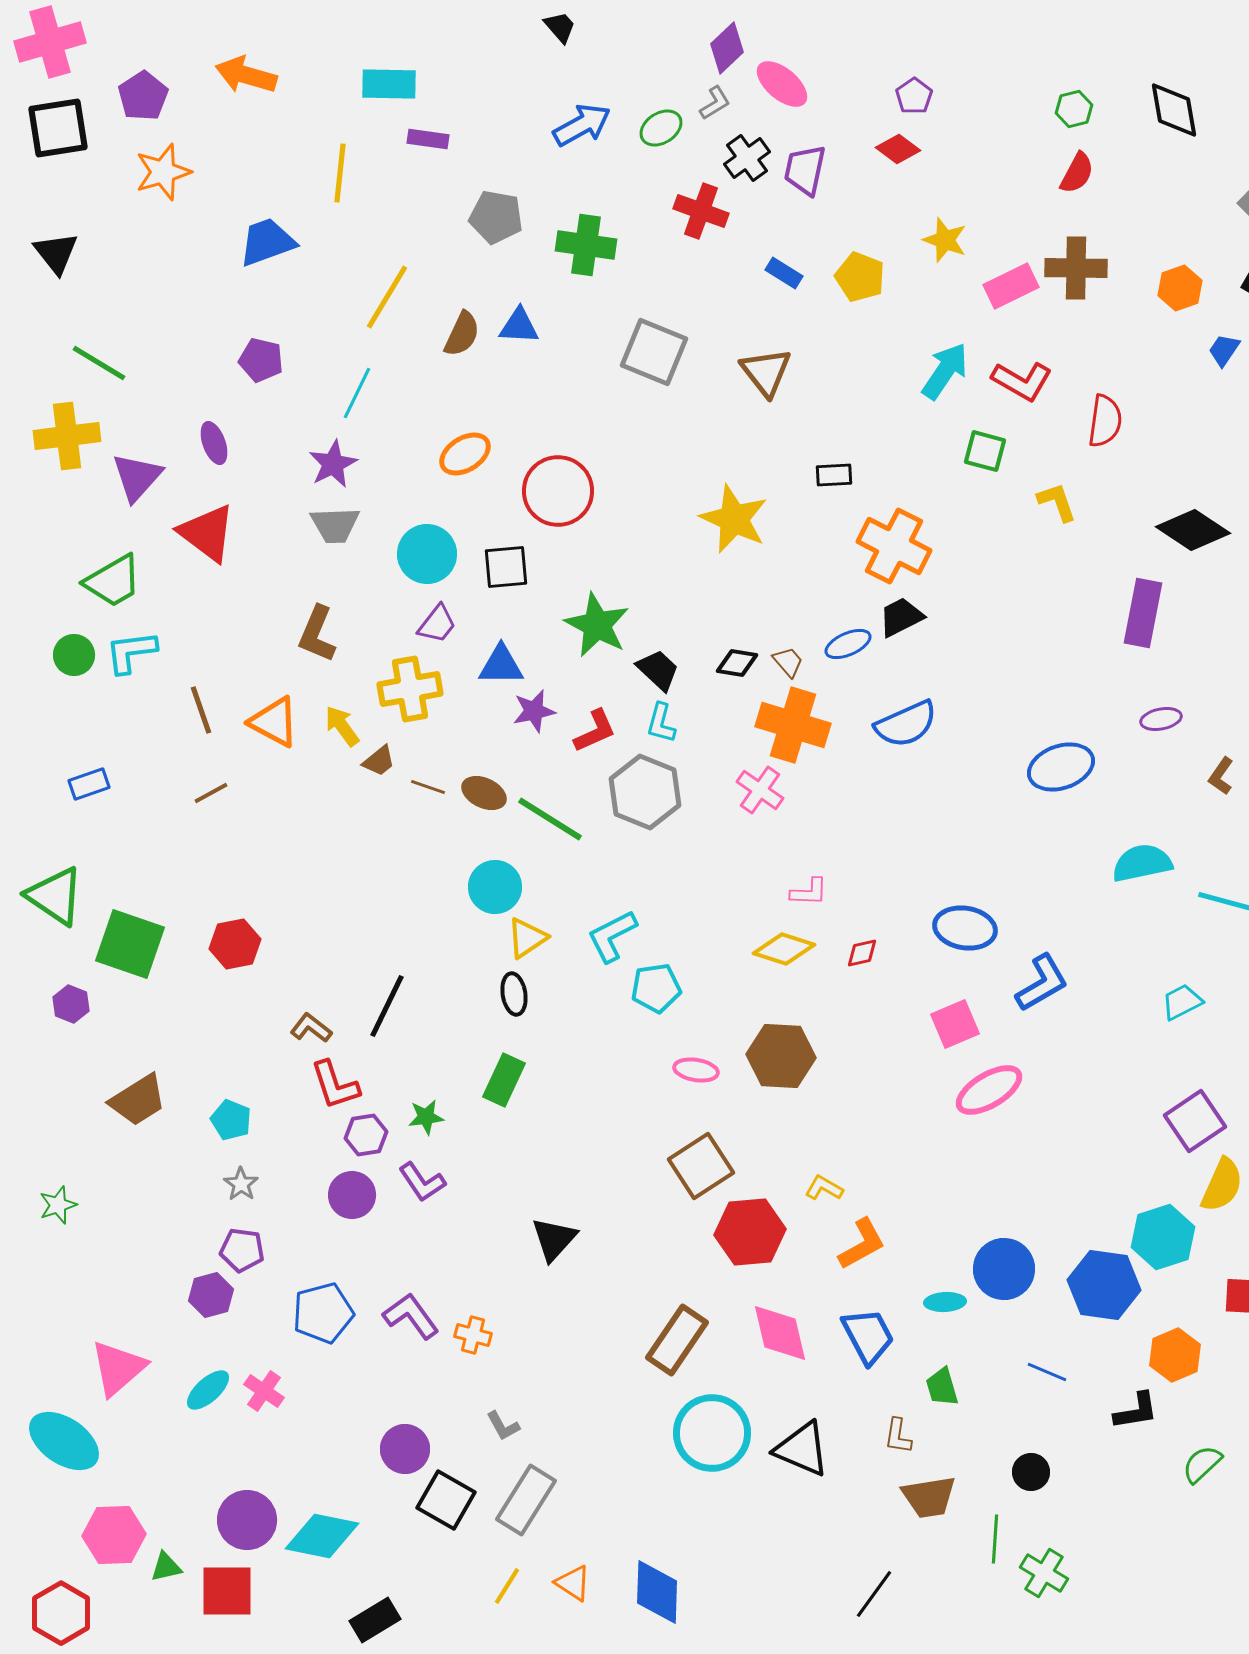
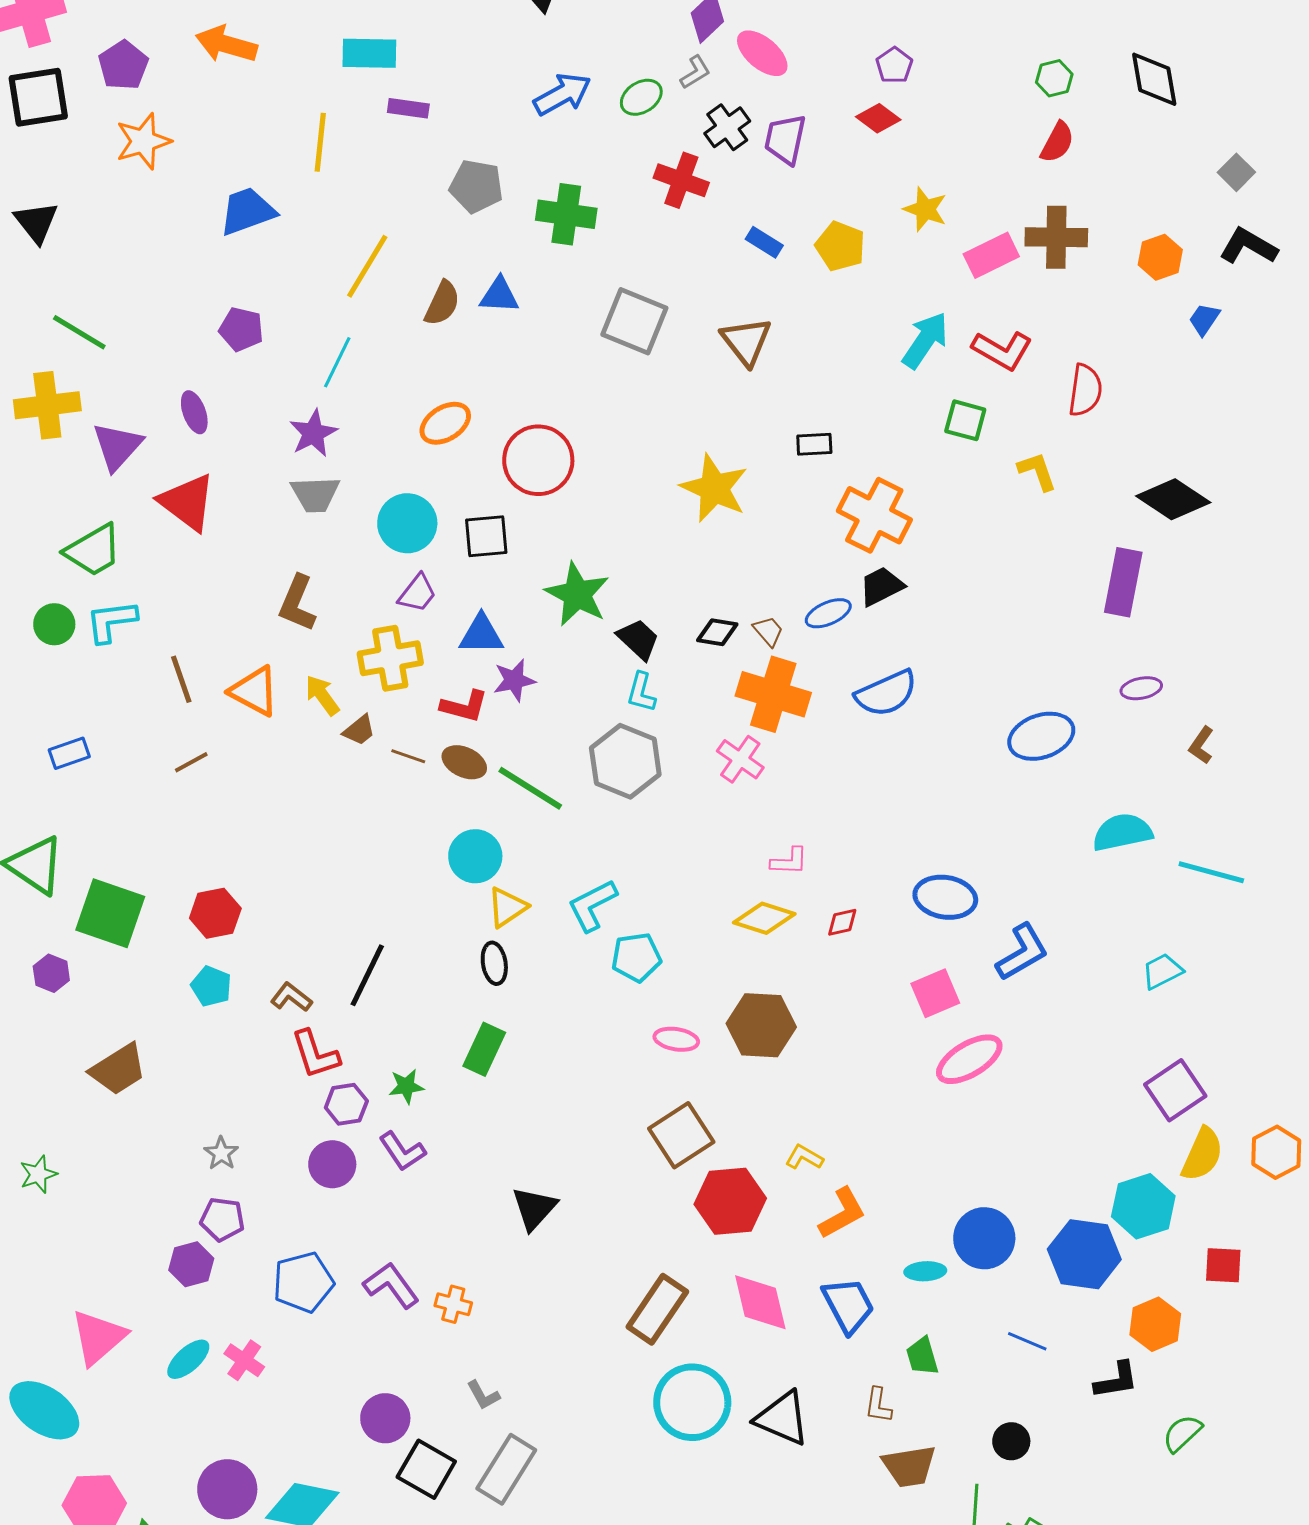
red L-shape: (595, 731) -> (464, 706), moved, turned 39
cyan pentagon: (231, 1120) -> (211, 986), moved

